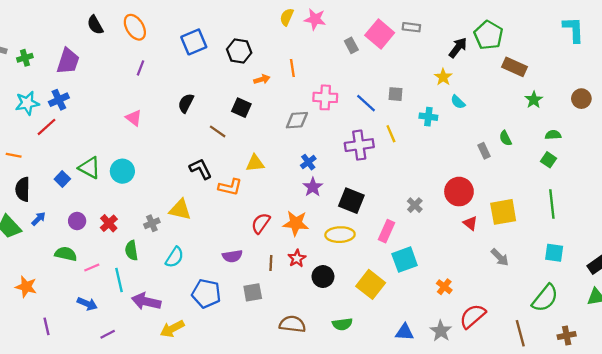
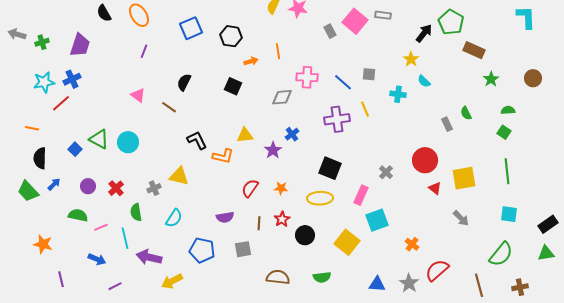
brown line: (218, 131) -> (169, 107), moved
purple star: (313, 187) -> (273, 150), moved
orange star: (296, 223) -> (281, 188), size x0.6

